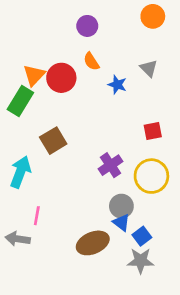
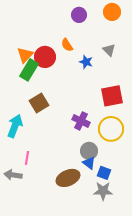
purple circle: (87, 26) -> (79, 15), moved
green rectangle: (20, 101) -> (29, 70), moved
red square: (153, 131) -> (112, 96), size x1.6
purple cross: (110, 165) -> (81, 121), turned -30
blue square: (142, 236) -> (104, 173), turned -32

